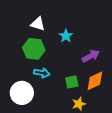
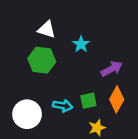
cyan arrow: (42, 73) -> (63, 106), moved
orange diamond: (95, 81) -> (117, 99), turned -35

